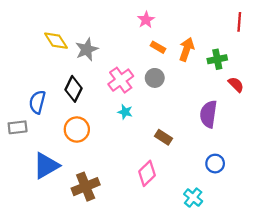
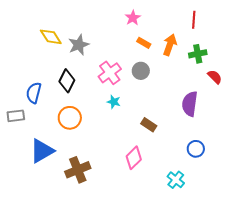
red line: (239, 22) -> (194, 20), moved

